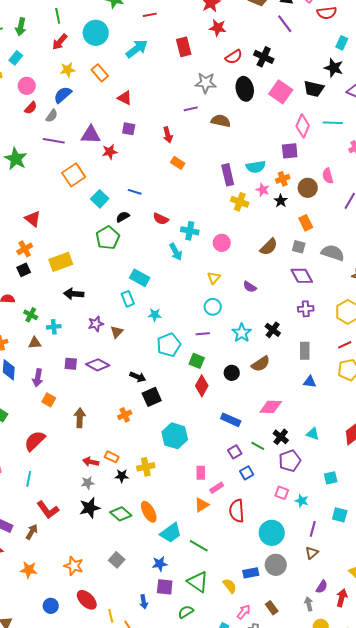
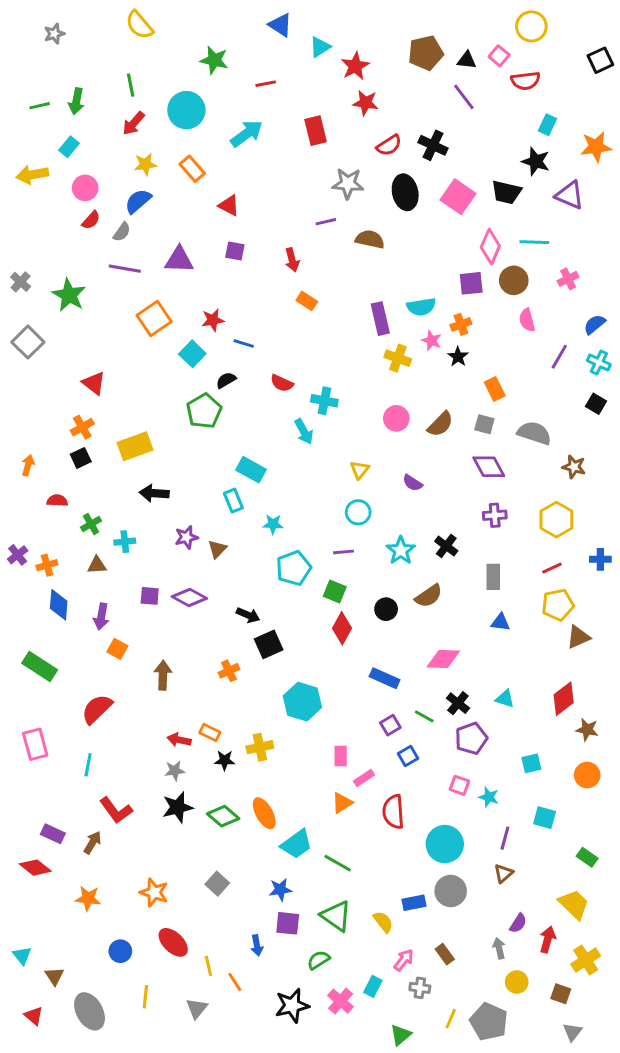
red star: (110, 152) -> (213, 320), moved
brown circle: (308, 188) -> (514, 280), moved
pink circle: (222, 243) -> (396, 418), moved
green cross: (31, 315) -> (91, 524), turned 32

